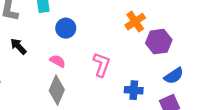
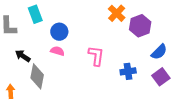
pink semicircle: (58, 61) -> (57, 51), moved
gray diamond: (57, 90) -> (37, 76), moved

